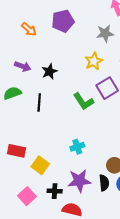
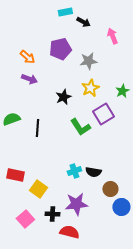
gray star: (105, 33) -> (88, 61), moved
purple arrow: (23, 66) -> (29, 79), moved
black star: (49, 72) -> (63, 97), moved
black semicircle: (104, 183) -> (93, 172), moved, turned 105

